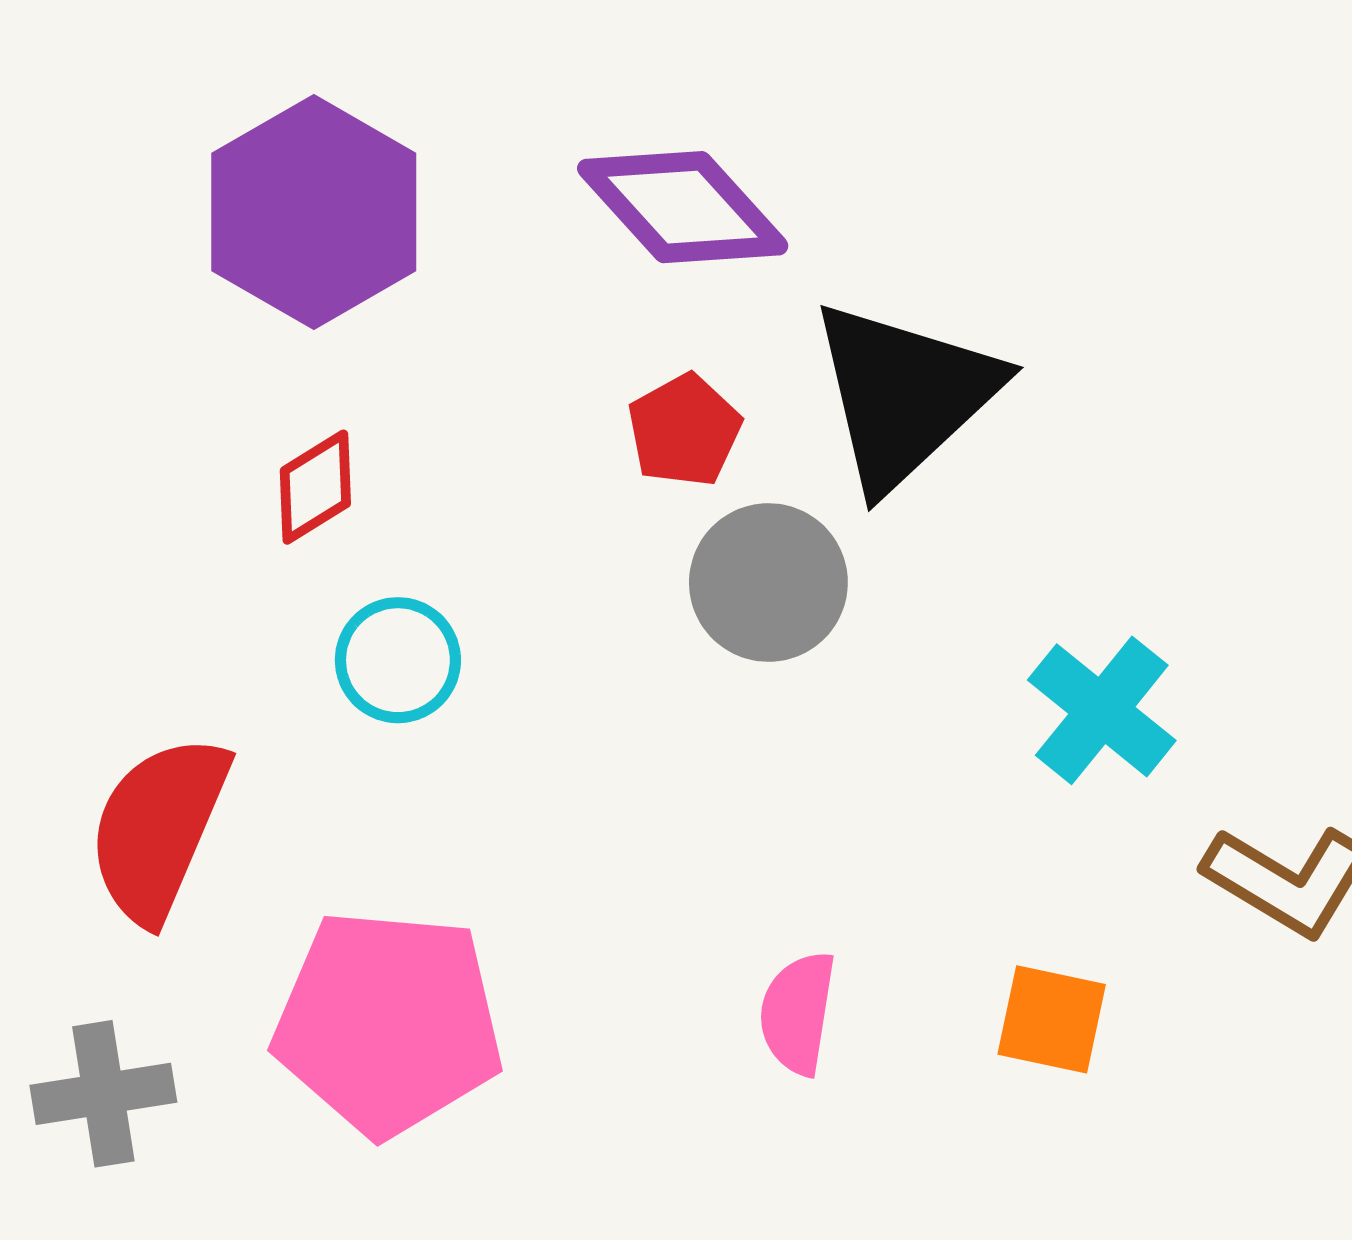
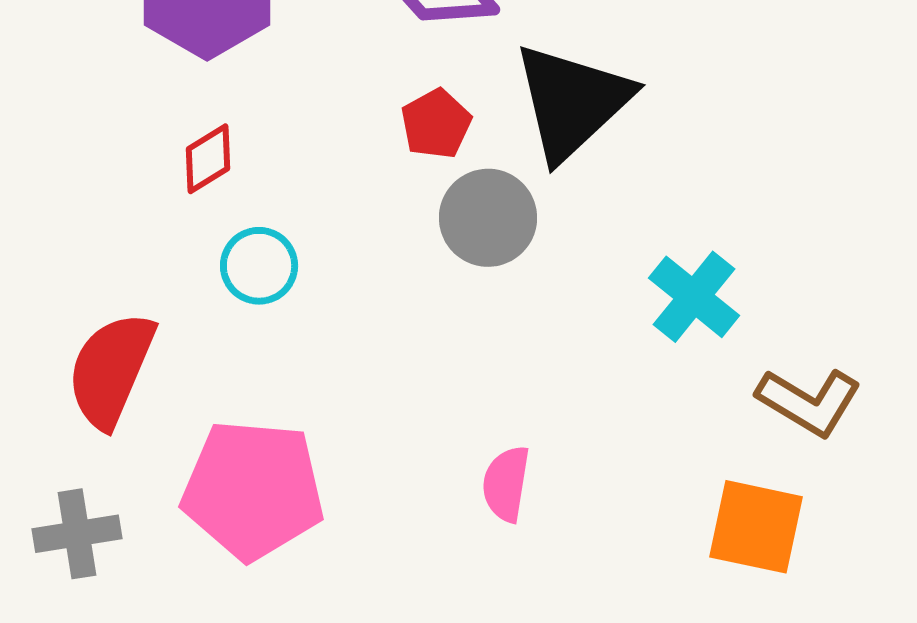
orange square: (1052, 1019) -> (756, 527), moved, size x1.4

